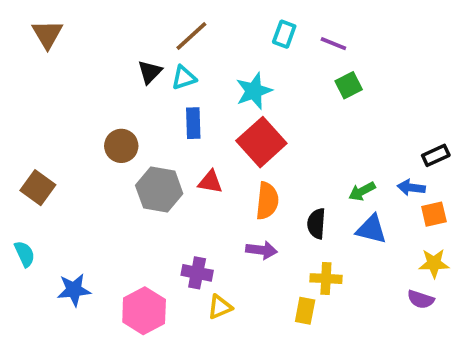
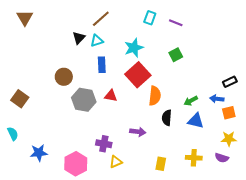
green square: (349, 85) -> (176, 55), moved
orange semicircle: (267, 201) -> (155, 96), moved
yellow cross: (326, 279) -> (194, 158), moved

